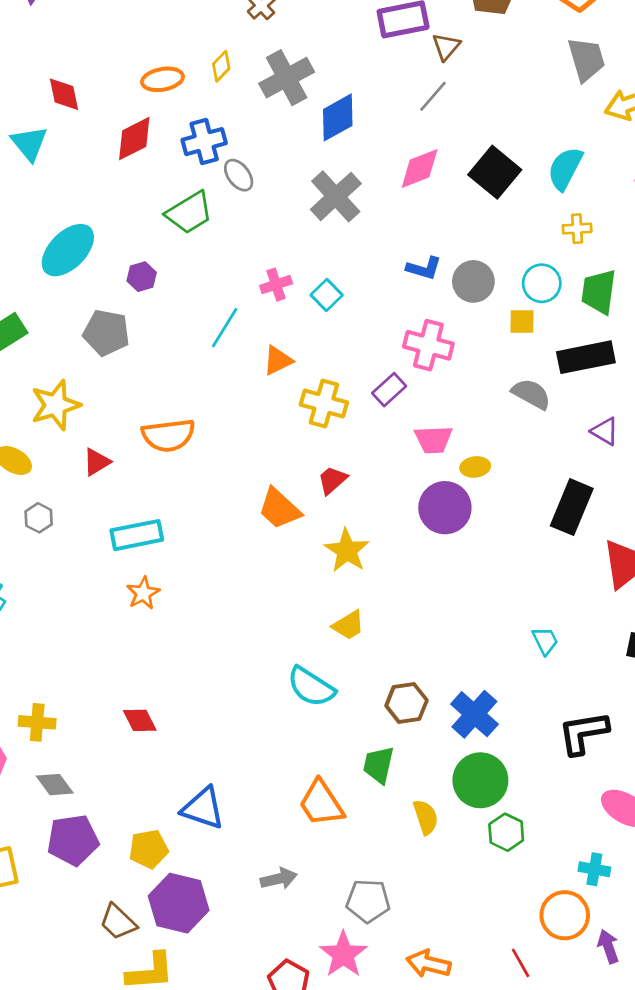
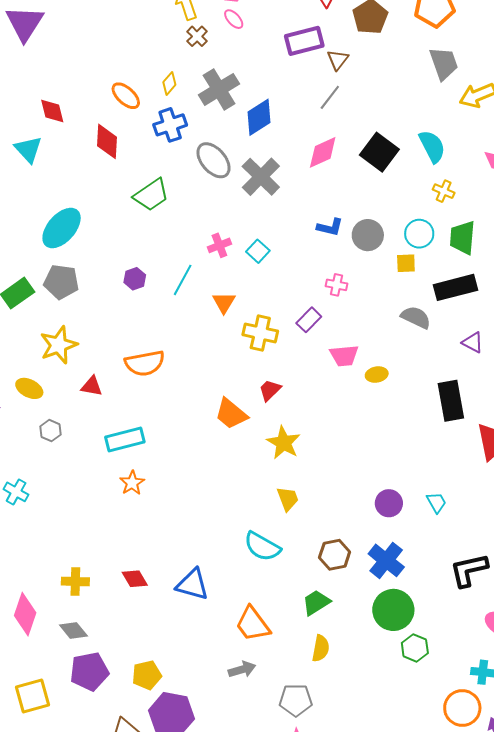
orange ellipse: (163, 79) -> (126, 96), turned 56
red diamond: (134, 139) -> (107, 141), turned -57
blue cross: (204, 142) -> (170, 125), moved
cyan semicircle: (565, 168) -> (432, 146), turned 128
gray ellipse: (239, 175) -> (213, 160), moved, size x1.5
yellow cross: (577, 229) -> (444, 191), turned 30
purple hexagon: (142, 277) -> (135, 279), moved
gray pentagon: (106, 333) -> (61, 282), moved
pink cross: (428, 345) -> (336, 285), size x0.6
orange triangle: (278, 360) -> (224, 302), turned -30
red triangle: (97, 462) -> (92, 386), turned 45
black rectangle: (572, 507) -> (451, 401), turned -30
purple circle: (445, 508) -> (389, 503), moved, size x0.7
yellow trapezoid: (348, 625) -> (288, 499), turned -76
yellow cross: (37, 722) -> (75, 581), moved
green trapezoid: (378, 765) -> (316, 602), turned 48
orange trapezoid: (321, 803) -> (253, 624), moved
blue triangle: (203, 808) -> (192, 584), moved
yellow semicircle: (426, 817) -> (321, 648), moved, turned 32
gray arrow: (279, 879) -> (242, 669), moved
gray pentagon: (368, 901) -> (296, 700), moved

